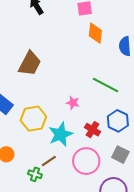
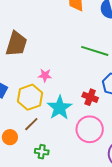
pink star: (73, 103) -> (45, 75), moved
brown line: (49, 161) -> (31, 124), moved

